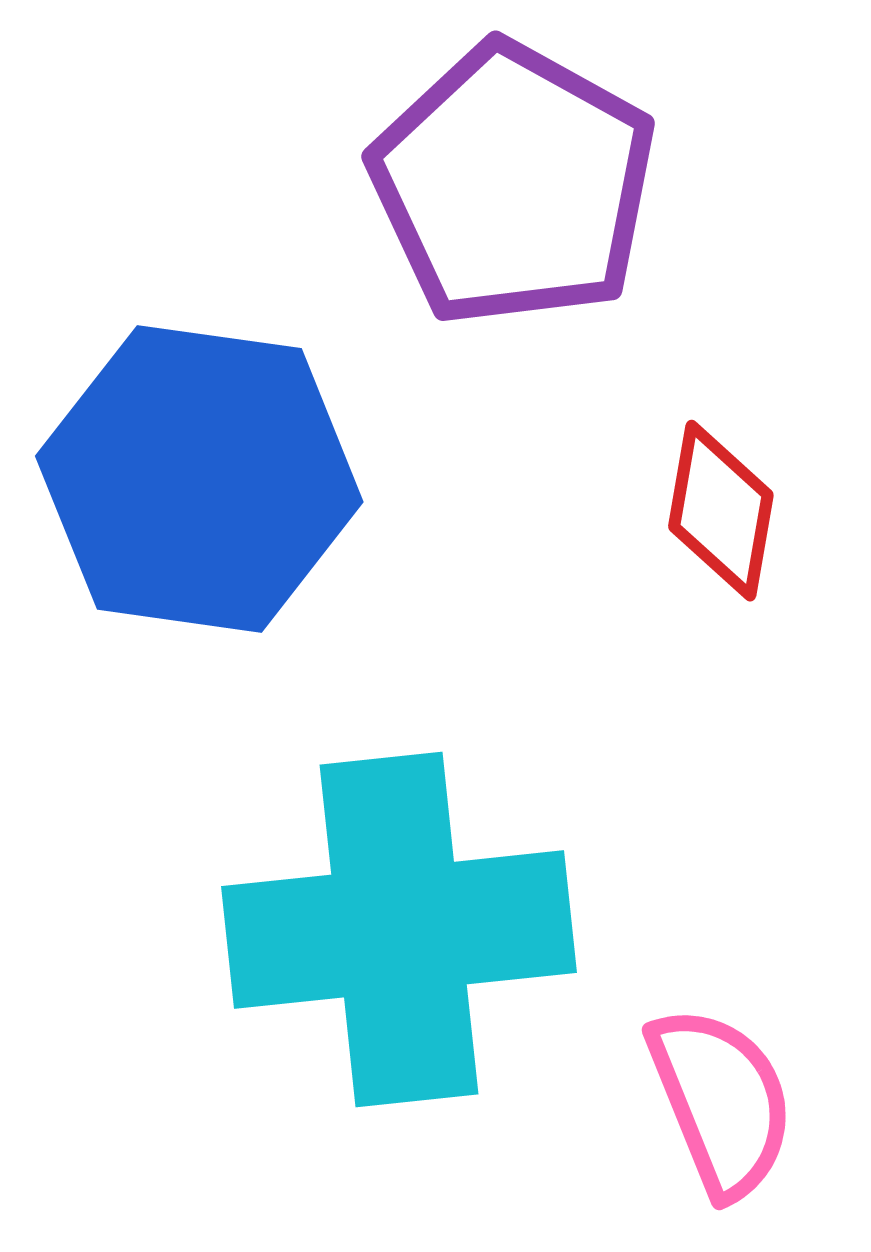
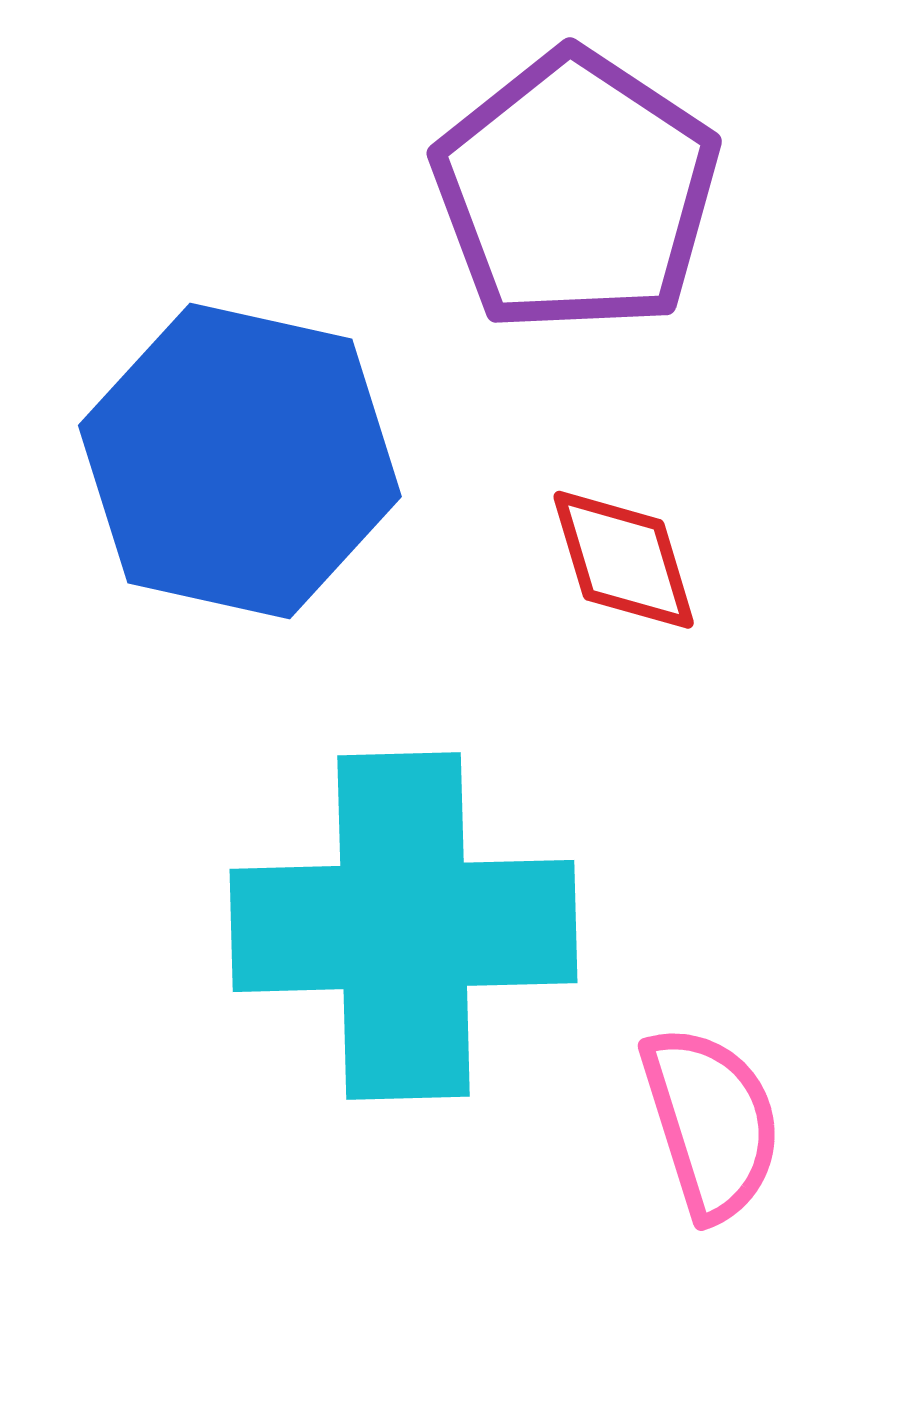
red diamond: (721, 511) -> (624, 560), moved, turned -31

